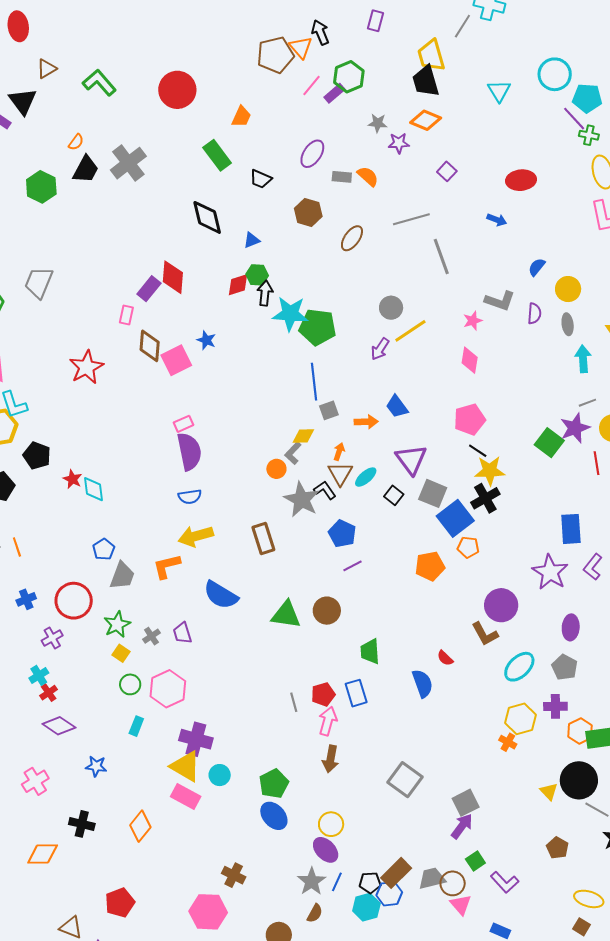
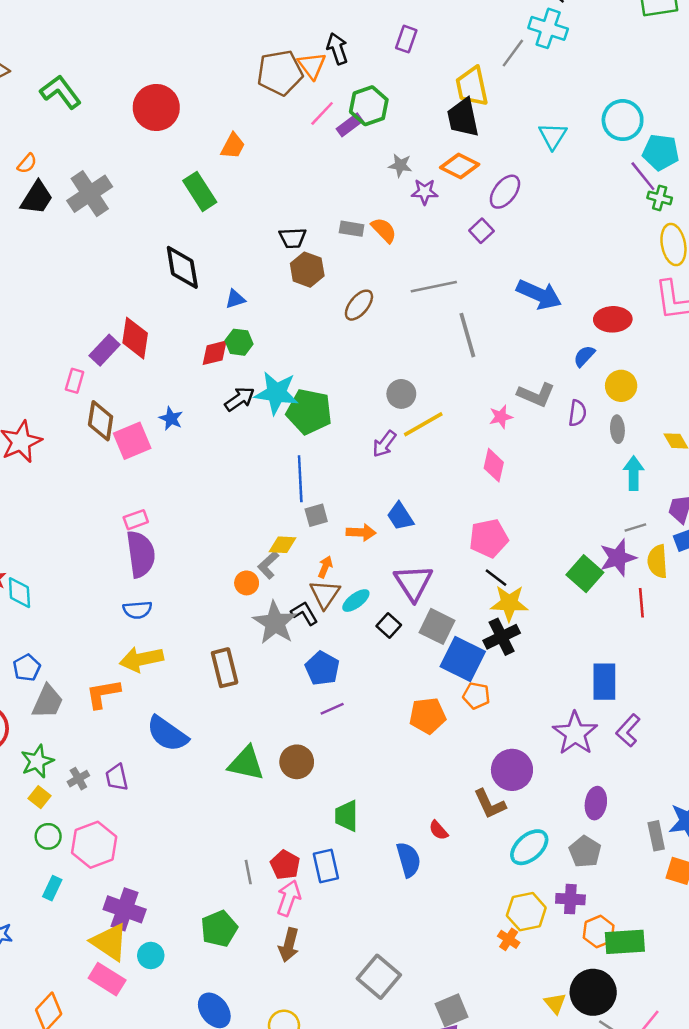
purple ellipse: (312, 154) -> (505, 192), moved
black trapezoid: (261, 179) -> (293, 238), moved, turned -30
red ellipse: (521, 180) -> (613, 319), moved
blue arrow: (497, 220) -> (539, 294), size x1.8
black arrow: (265, 293) -> (240, 399), moved, turned 45
blue square: (455, 518) -> (463, 659), turned -30
red pentagon: (323, 694) -> (285, 865), turned -30
green pentagon: (274, 784) -> (219, 929), moved

